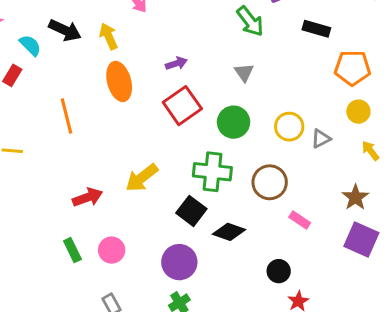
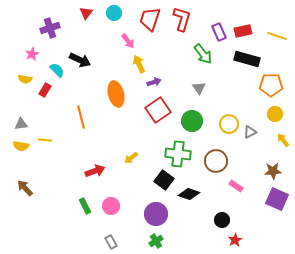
black rectangle: (316, 29) -> (247, 59), size x1.4
yellow arrow: (109, 36) -> (139, 64), moved
yellow arrow: (142, 178) -> (131, 158), size x0.6
brown star: (355, 197) -> (273, 171), turned 30

